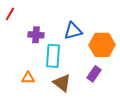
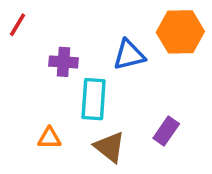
orange hexagon: (102, 45) -> (180, 32), moved

